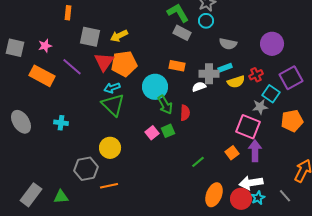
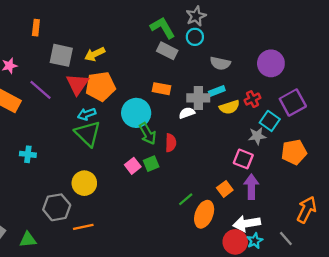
pink square: (248, 127) -> (243, 159), size x0.7
orange ellipse: (214, 195) -> (204, 214), moved

